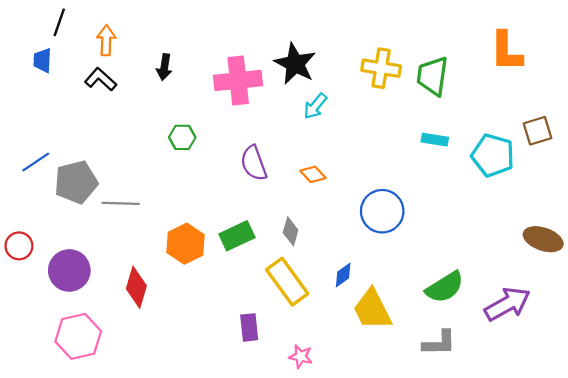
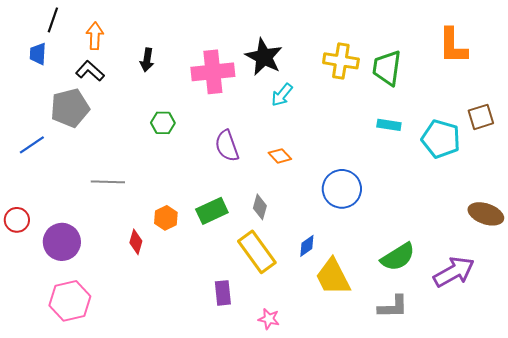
gray pentagon: (76, 182) -> (70, 108), moved
orange hexagon: (186, 244) -> (166, 218), size x0.7
red diamond: (136, 287) -> (136, 242), moved, size x0.7

